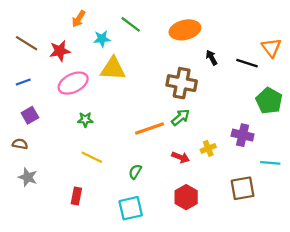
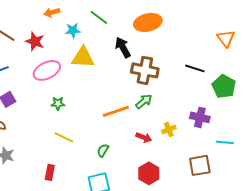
orange arrow: (79, 19) -> (52, 12), turned 42
red star: (60, 51) -> (35, 41), turned 30
black arrow: (212, 58) -> (123, 47), moved, size x1.5
black line: (247, 63) -> (195, 68), moved

